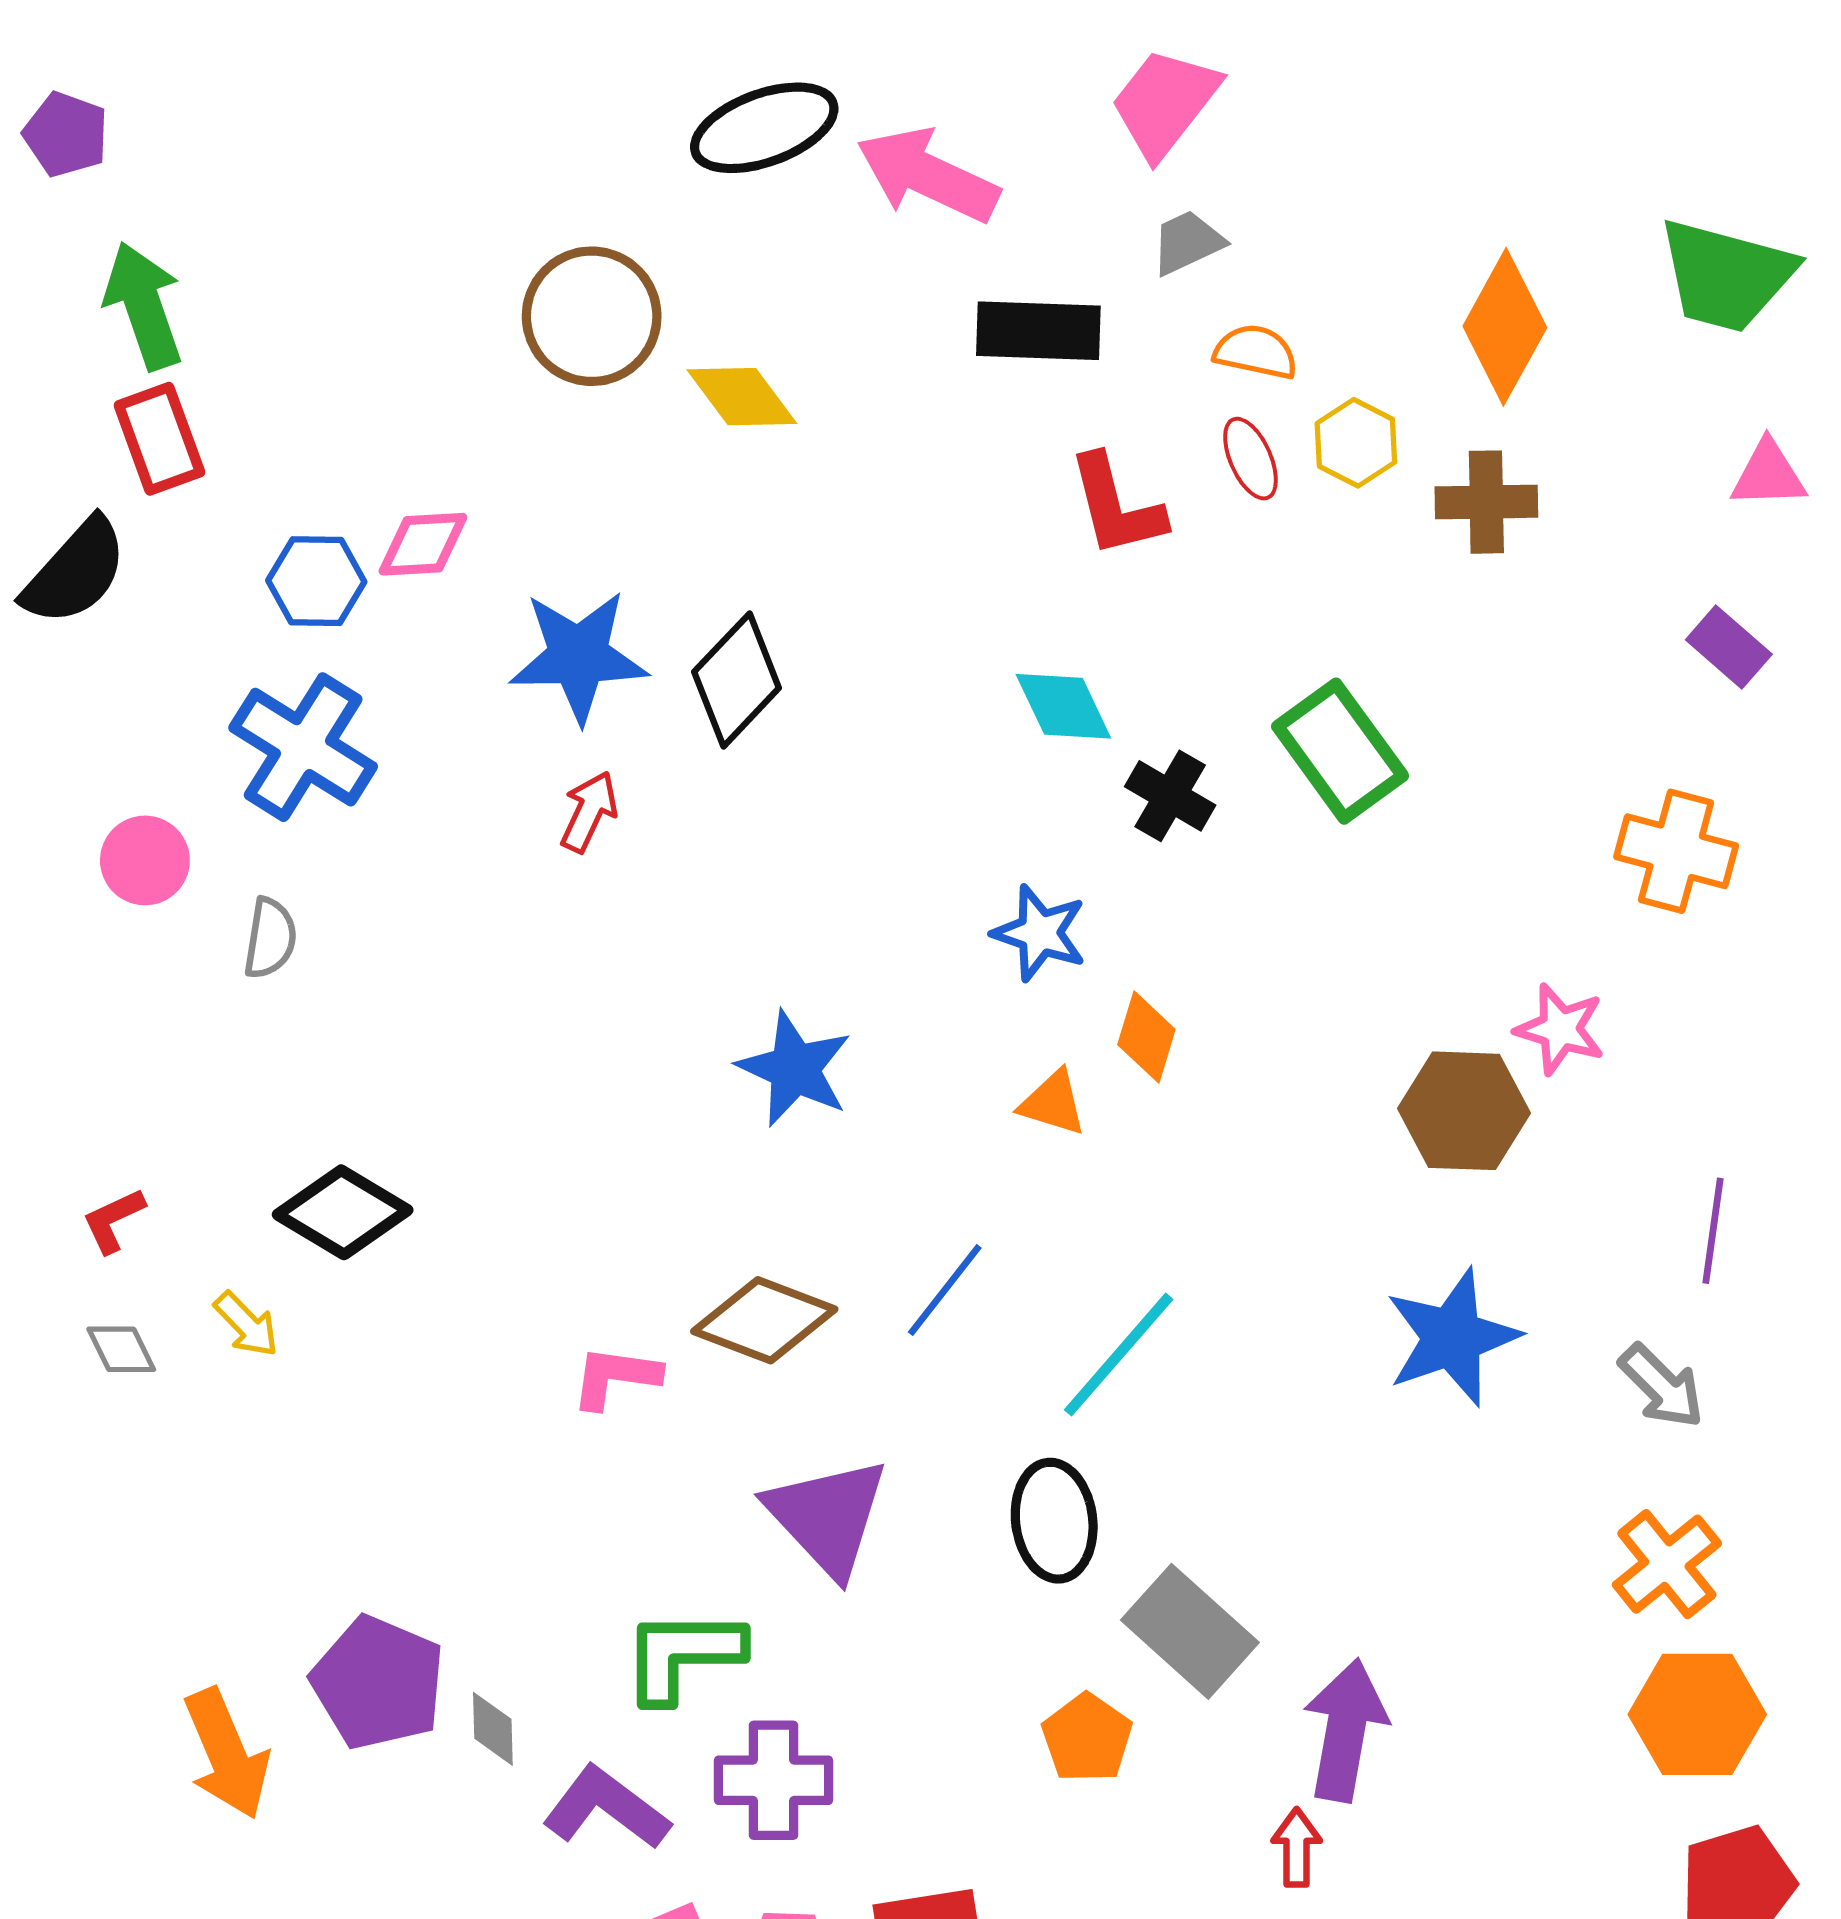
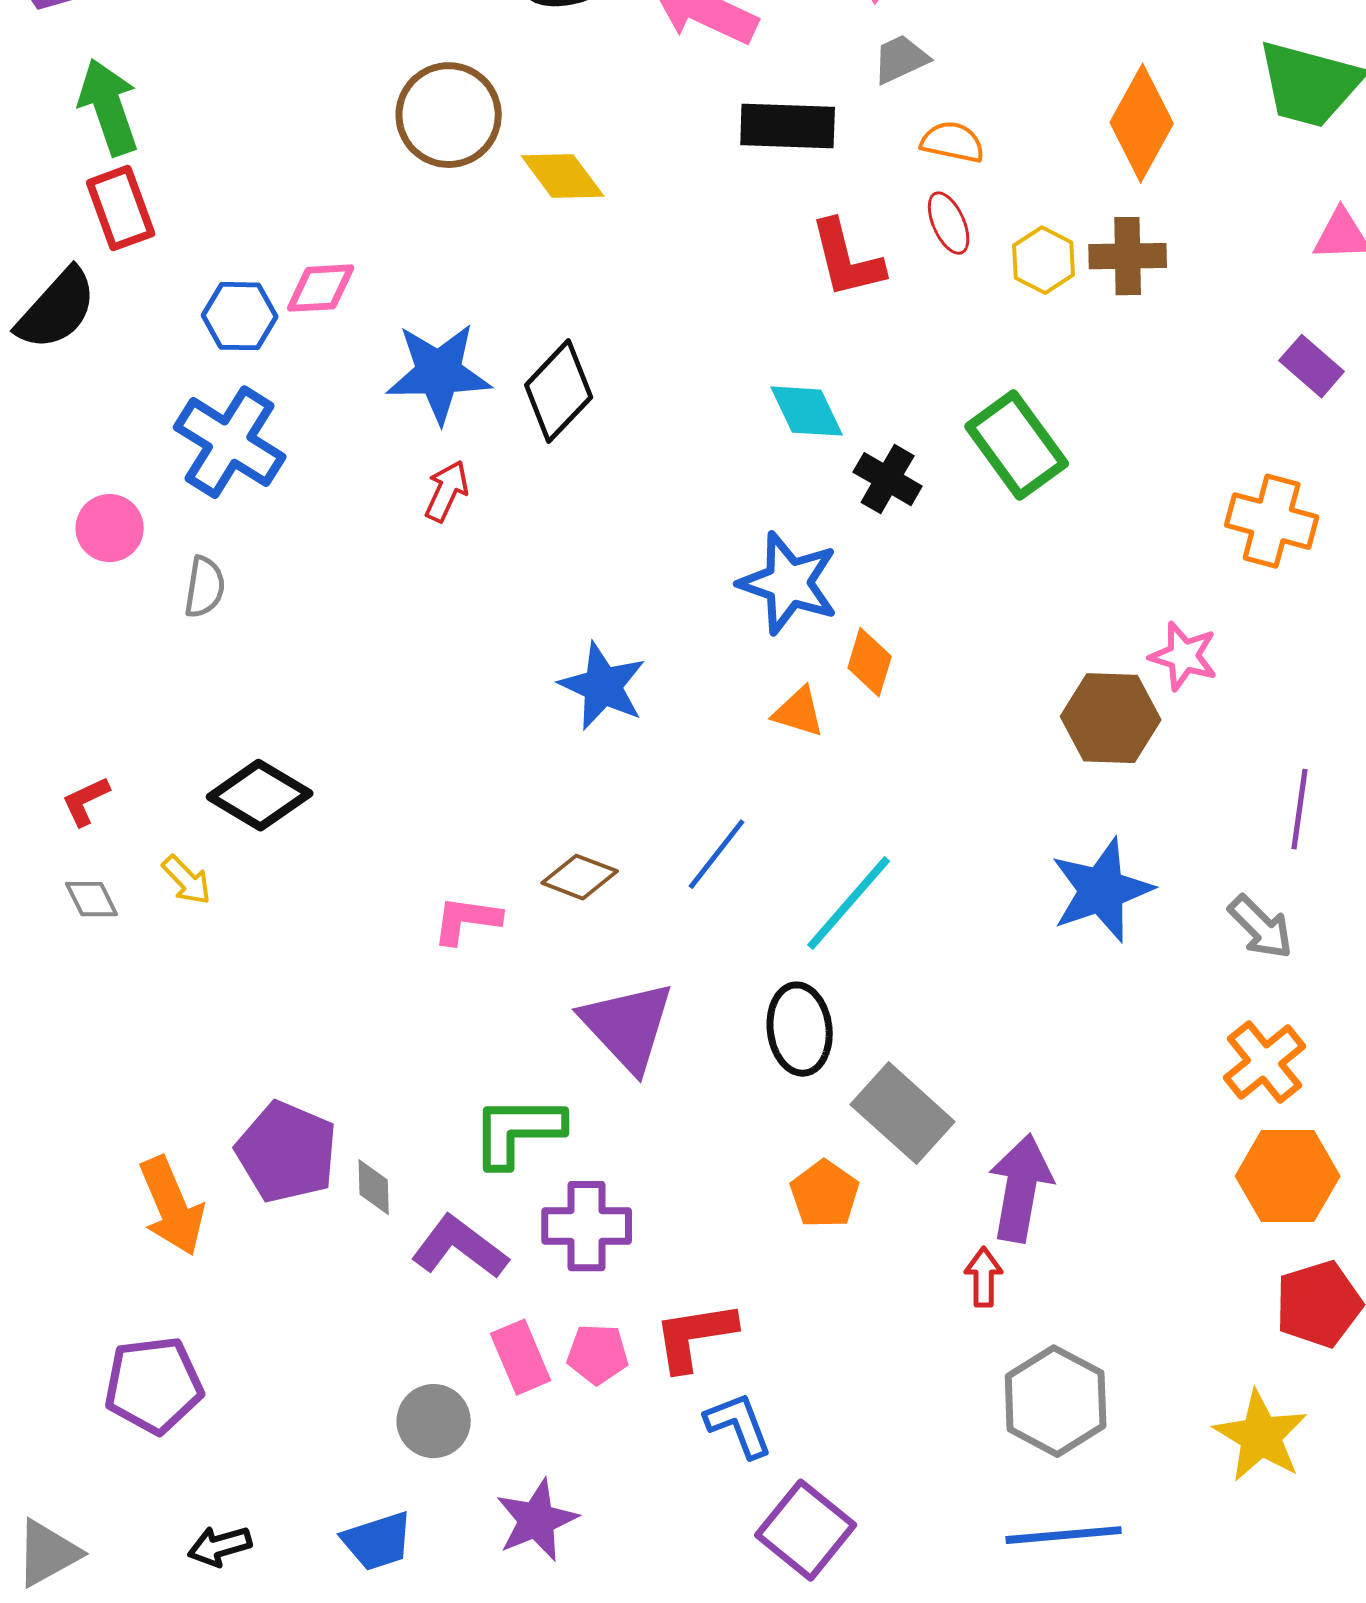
yellow hexagon: (1356, 443) -> (1044, 260), moved
blue star: (1040, 933) -> (789, 583), size x1.4
brown diamond: (764, 1320) -> (580, 877), size x0.7

